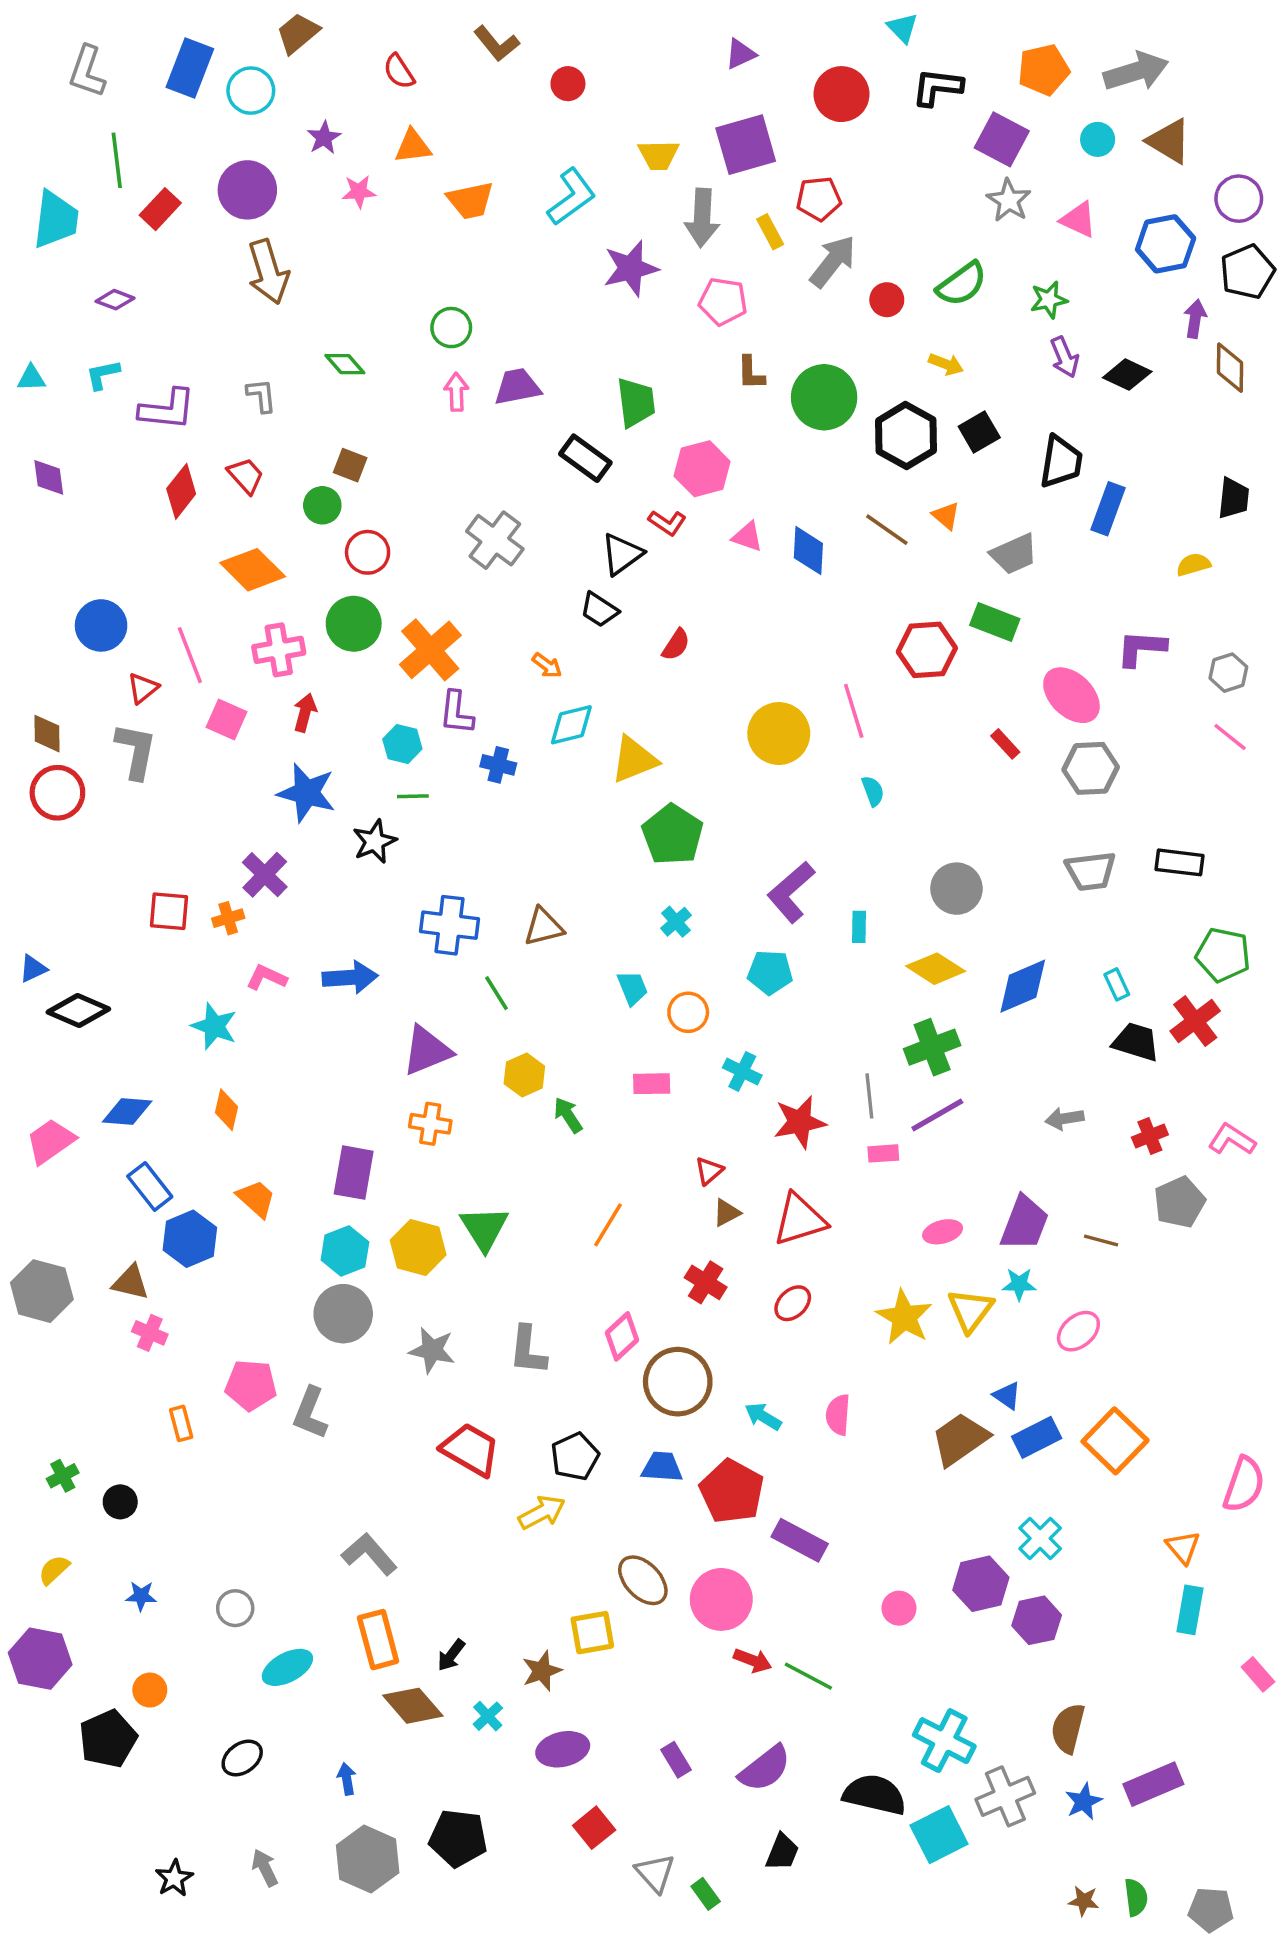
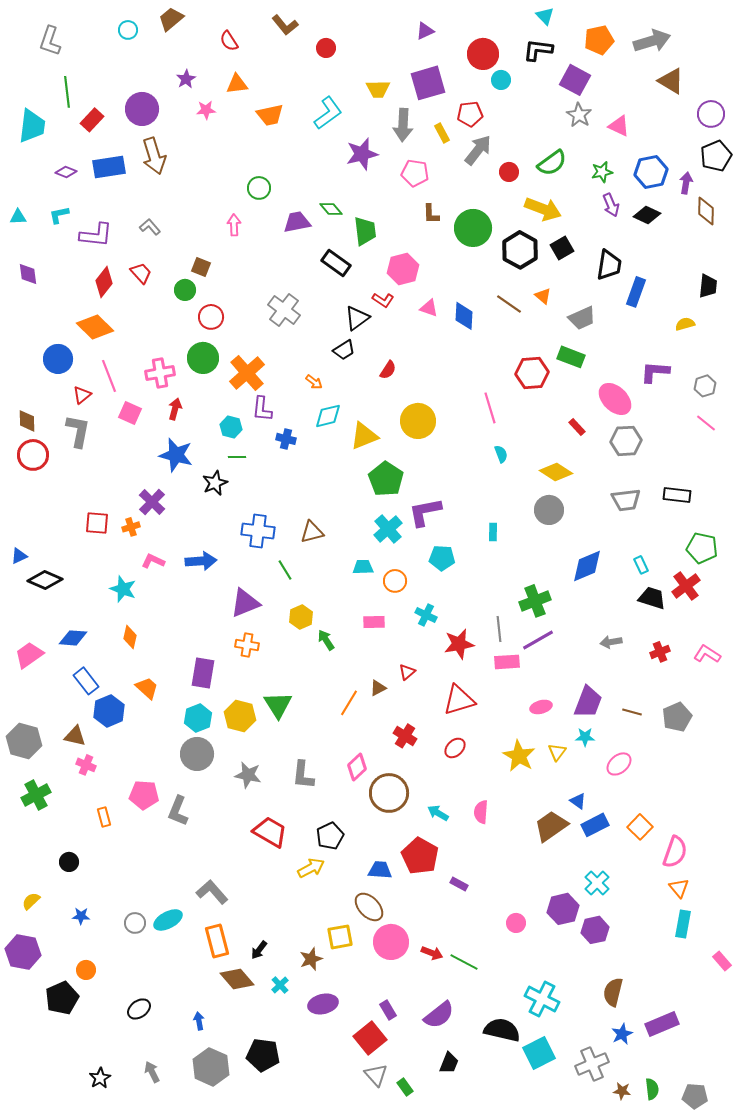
cyan triangle: (902, 28) -> (545, 16), moved
blue rectangle: (190, 68) -> (109, 167), moved, turned 60
cyan circle: (251, 91) -> (128, 30), moved, size x0.7
cyan circle: (1098, 139) -> (501, 80), moved
blue hexagon: (1166, 244) -> (651, 172), moved
green diamond: (345, 364) -> (331, 209), moved
yellow arrow: (946, 364) -> (543, 209), size x1.8
pink arrow: (456, 392) -> (234, 225), moved
gray L-shape: (261, 396) -> (150, 227), turned -35
orange diamond: (253, 570) -> (95, 327), moved
black trapezoid: (599, 610) -> (344, 350), turned -65
yellow circle: (779, 734) -> (418, 421), moved
purple L-shape: (791, 892) -> (425, 512), moved, turned 30
cyan cross: (676, 922) -> (388, 529), size x1.6
yellow diamond: (936, 969) -> (556, 472), moved
cyan trapezoid: (632, 988) -> (363, 567), turned -70
pink rectangle: (883, 1153) -> (507, 662), size x1.4
gray pentagon: (1179, 1202) -> (677, 717), moved
brown triangle: (727, 1213) -> (378, 688), moved
yellow triangle: (970, 1310) -> (557, 752), size x0.7
orange square: (1115, 1441) -> (640, 827), size x0.7
blue trapezoid: (662, 1467) -> (380, 870), moved
green cross: (63, 1476) -> (36, 795), moved, size x1.6
pink semicircle: (1244, 1484) -> (675, 852), moved
purple rectangle: (800, 1540) -> (459, 884), size x0.6
pink circle: (721, 1599) -> (391, 942), moved
cyan ellipse: (287, 1667) -> (168, 920), moved
gray cross: (1005, 1796) -> (592, 1064), moved
red square: (594, 1828) -> (370, 1038), moved, size x1.4

